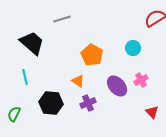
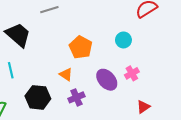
red triangle: (152, 112) -> (143, 107), turned 40

